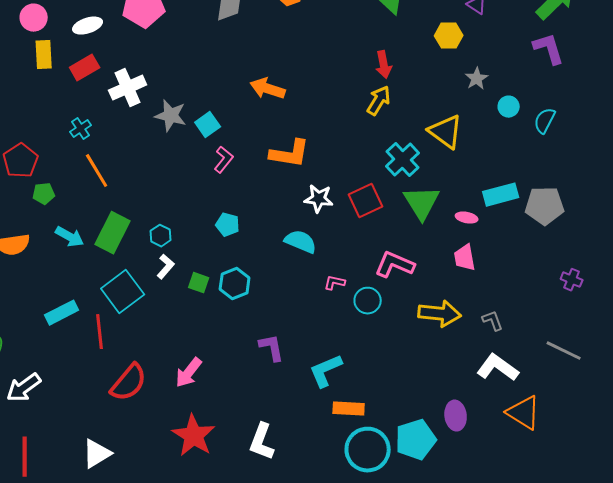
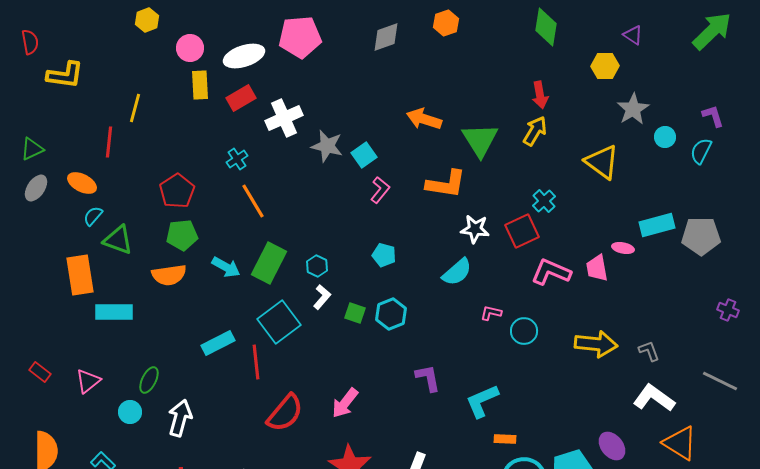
white ellipse: (88, 26) -> (244, 56), size x1.4
purple L-shape: (549, 49) -> (713, 116), moved, size x0.7
gray star: (477, 79) -> (633, 109), size x1.4
cyan cross: (403, 160) -> (544, 201), moved, size x0.7
green pentagon: (44, 194) -> (182, 235), moved, size x1.4
green triangle: (422, 203) -> (480, 140), moved
cyan semicircle: (301, 242) -> (457, 272), turned 116
pink trapezoid: (465, 258) -> (597, 268), moved
pink L-shape: (395, 265) -> (551, 272), moved
white arrow: (24, 388) -> (180, 418), turned 141
orange rectangle: (349, 409) -> (505, 439), size x0.7
purple ellipse: (456, 416) -> (612, 446), turned -32

